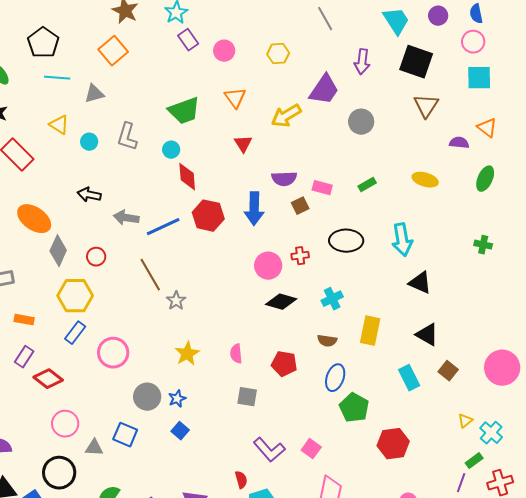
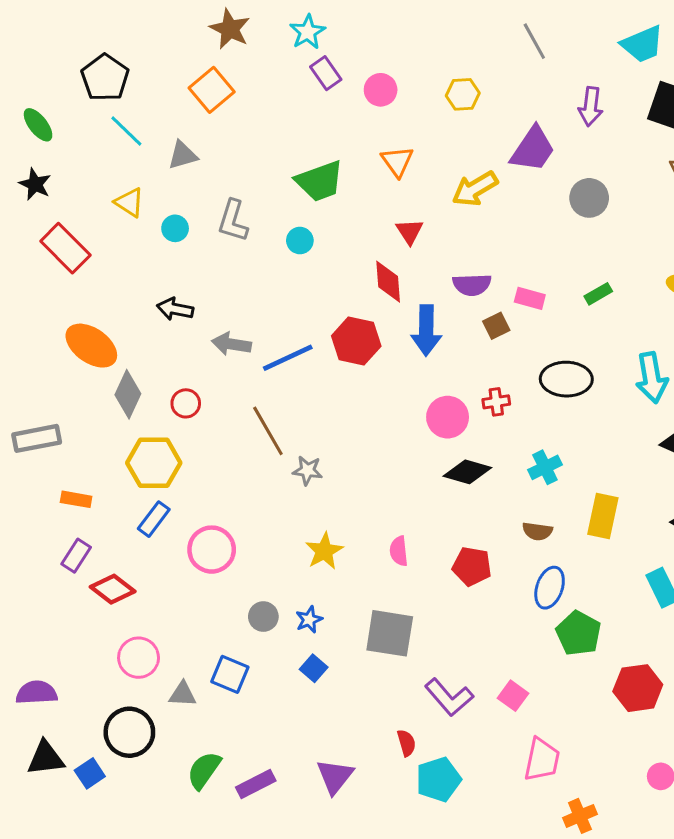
cyan trapezoid: (396, 21) -> (642, 44), turned 100
cyan line: (57, 78) -> (126, 131), turned 40
red diamond: (187, 177) -> (388, 282), moved
gray star: (176, 301) -> (307, 470), turned -30
gray circle: (147, 397) -> (263, 617), size x0.7
gray square: (247, 397) -> (390, 633), moved, size x1.6

